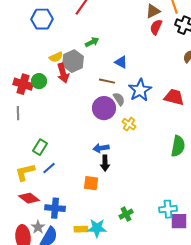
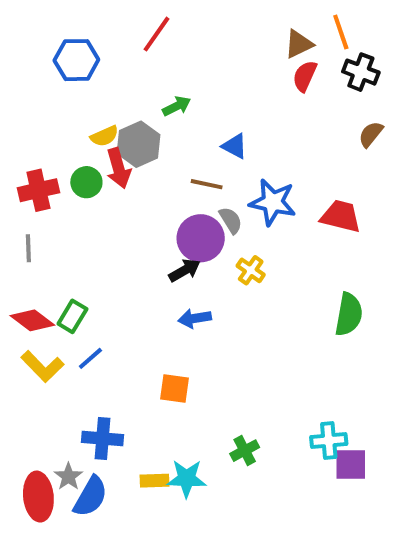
green circle: (39, 81) -> (86, 182), moved
red cross: (23, 84) -> (38, 190), turned -30
blue star: (140, 90) -> (273, 202), turned -30
black arrow: (105, 163) -> (185, 270), moved, turned -119
yellow L-shape: (25, 172) -> (42, 366), turned -120
red diamond: (29, 198) -> (32, 320), moved

